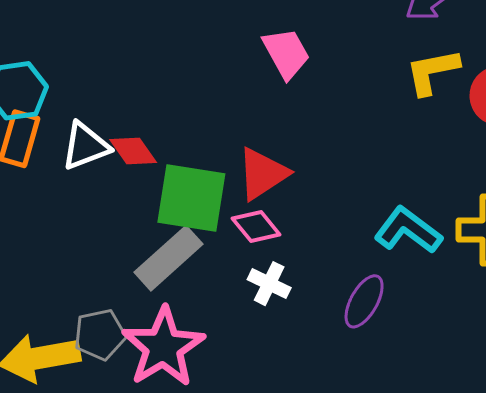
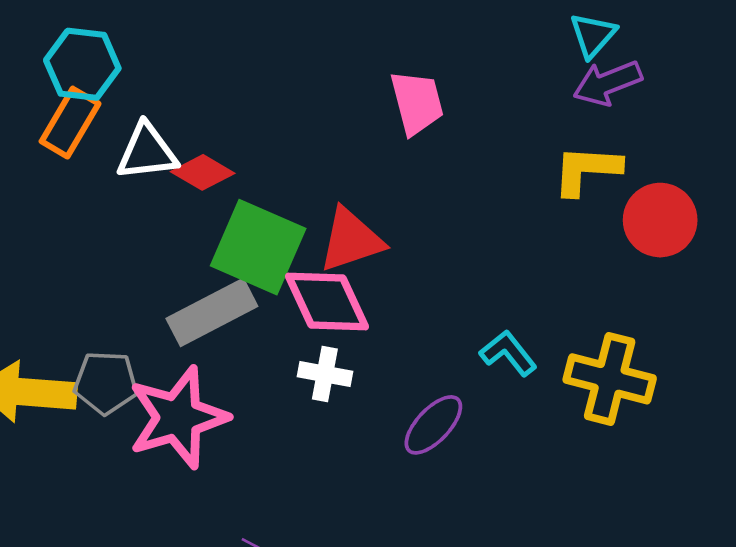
red diamond: (133, 151) -> (203, 172), turned -39
pink diamond: (256, 226) -> (327, 301), size x1.5
cyan L-shape: (408, 230) -> (508, 353), size x0.7
white cross: (269, 284) -> (325, 374), turned -30

